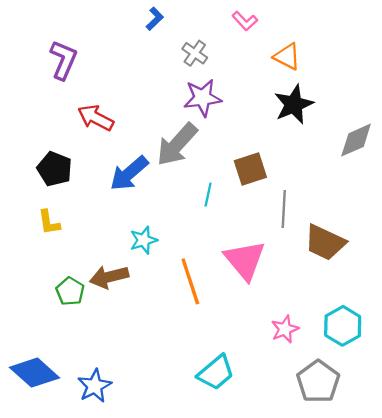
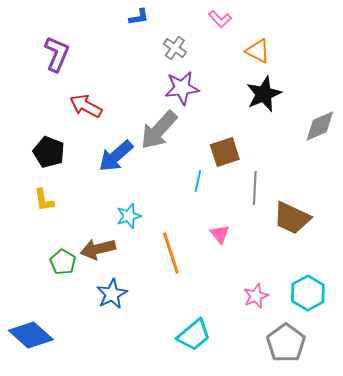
blue L-shape: (155, 19) -> (139, 17), turned 35
cyan line: (208, 195) -> (198, 181), moved
pink triangle: (245, 260) -> (220, 234), size x0.5
blue star: (95, 386) -> (112, 294), moved

